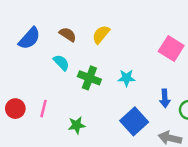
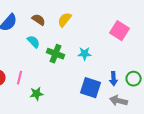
blue arrow: (165, 98) -> (114, 79), moved
blue square: (134, 121) -> (91, 88), turned -30
green star: (77, 125) -> (37, 94), moved

